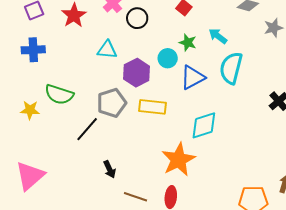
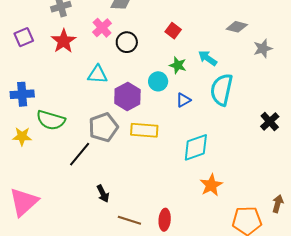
blue cross: (33, 50) -> (22, 94), moved
blue triangle: (193, 77) -> (183, 100), size x0.6
orange star: (178, 160) -> (211, 185), moved, size x0.7

